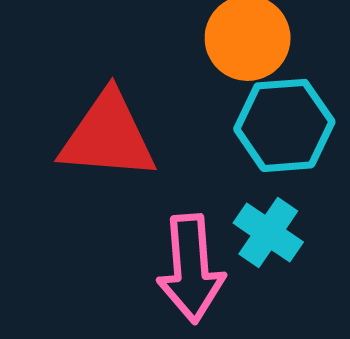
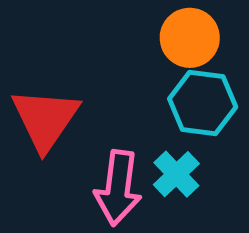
red triangle: (108, 136) -> (45, 119), moved, turned 48

